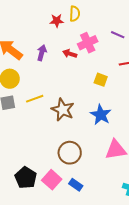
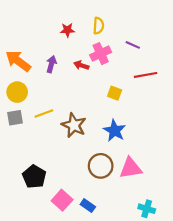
yellow semicircle: (75, 14) -> (98, 26), moved
brown circle: (70, 153) -> (101, 166), moved
black pentagon: (26, 178) -> (34, 177), moved

